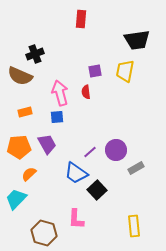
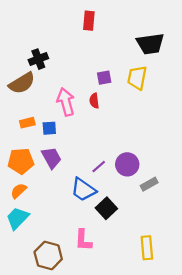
brown semicircle: (20, 76) -> (22, 83), turned -55
blue square: (57, 117) -> (49, 128), moved
orange semicircle: (29, 174) -> (19, 191), moved

